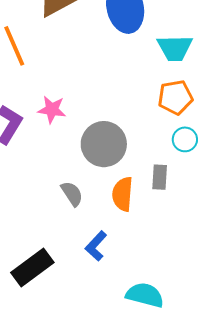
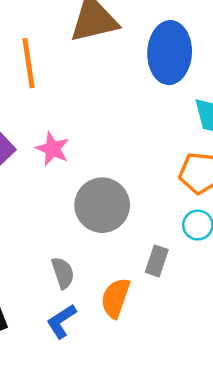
gray semicircle: (72, 194) -> (63, 273), moved
orange semicircle: (122, 194) -> (115, 298), moved

